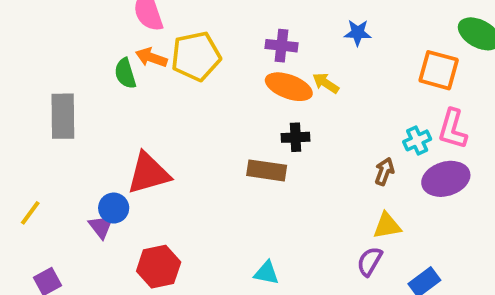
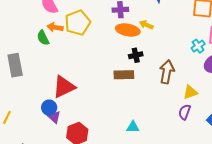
brown arrow: (384, 171) -> (167, 72), moved, size x1.6
purple triangle: (101, 227) -> (54, 117), moved

